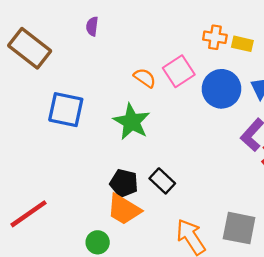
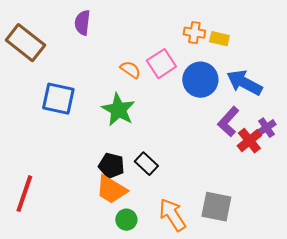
purple semicircle: (92, 26) -> (82, 23), size x1.4
red line: (29, 214) -> (24, 194), turned -36
green circle: (98, 242) -> (126, 220), moved

